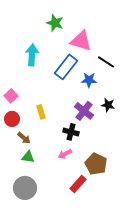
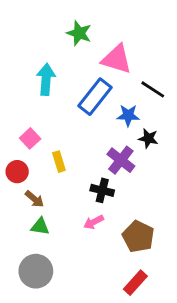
pink square: (11, 96) -> (30, 138), moved
black star: (108, 105) -> (148, 138), moved
red rectangle: (78, 184) -> (135, 283), moved

